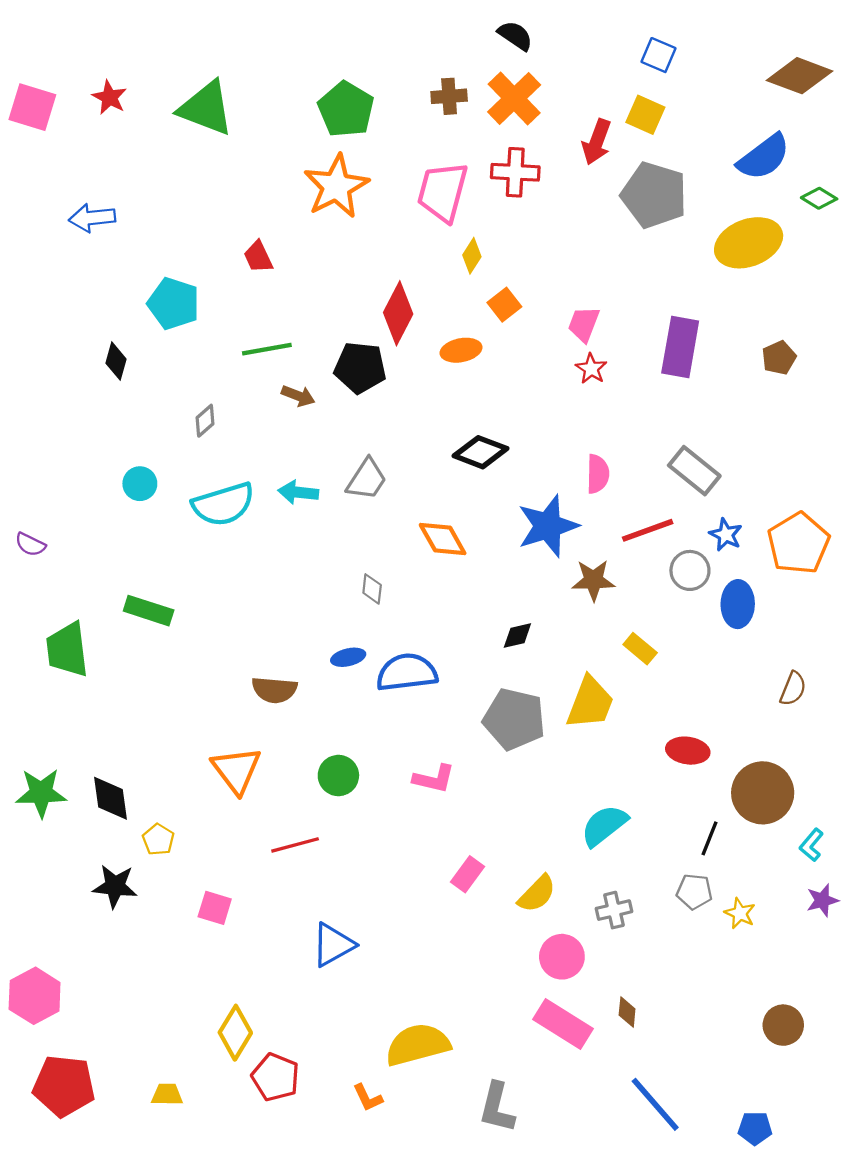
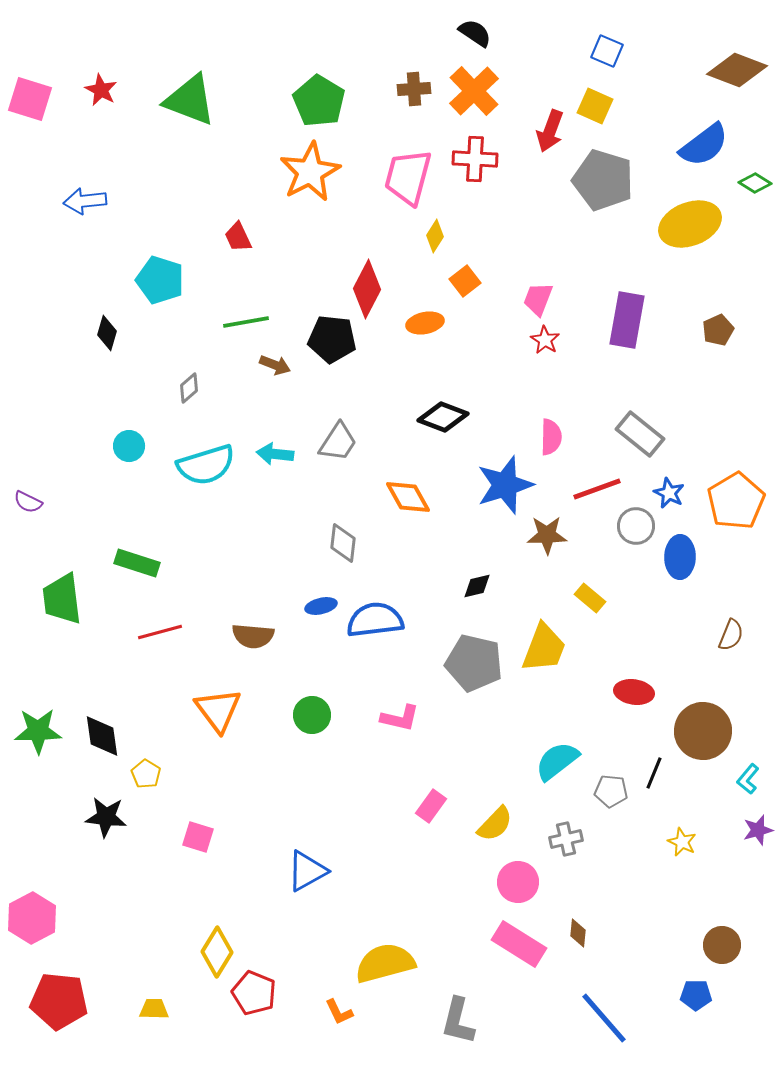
gray diamond: (372, 589) -> (343, 543), size x1.4
red line: (295, 845) -> (160, 632), moved
gray pentagon: (694, 892) -> (611, 791), moved
blue pentagon: (755, 1128) -> (696, 995), moved

